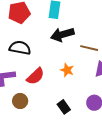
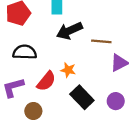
orange star: (67, 70) -> (68, 70), moved
black rectangle: (64, 107) -> (82, 97), moved, size x1.5

